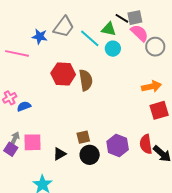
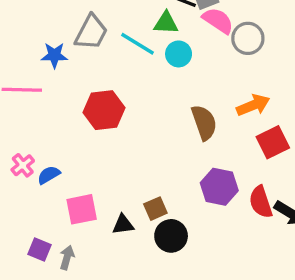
brown semicircle: (86, 80) -> (204, 122), moved
gray arrow: (15, 139) -> (67, 258), moved
pink square: (33, 142) -> (82, 209), moved
purple hexagon: (118, 145) -> (219, 187), moved
black triangle: (60, 154) -> (123, 225), moved, turned 32

